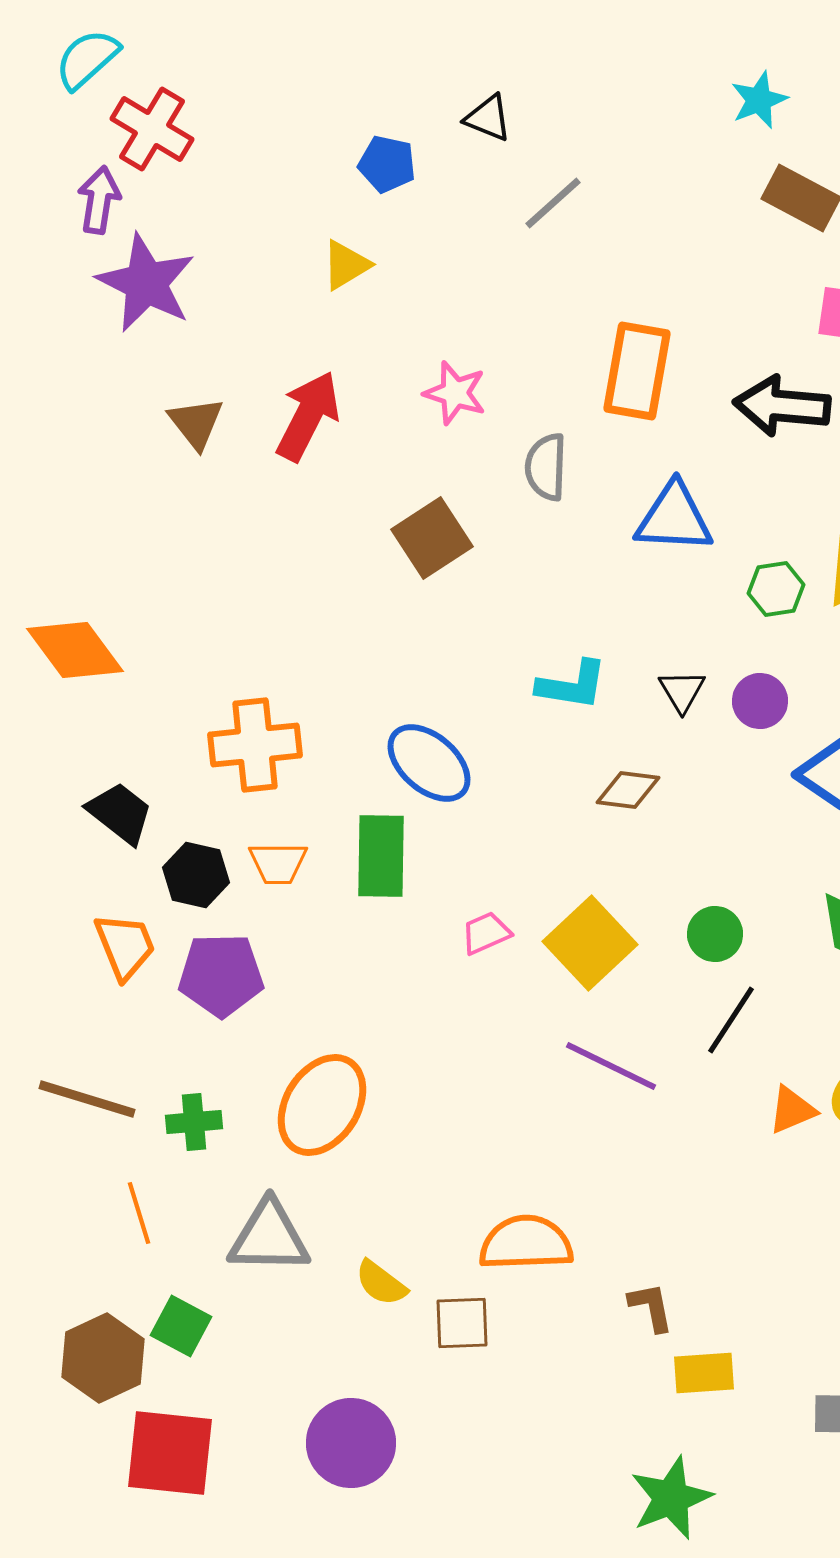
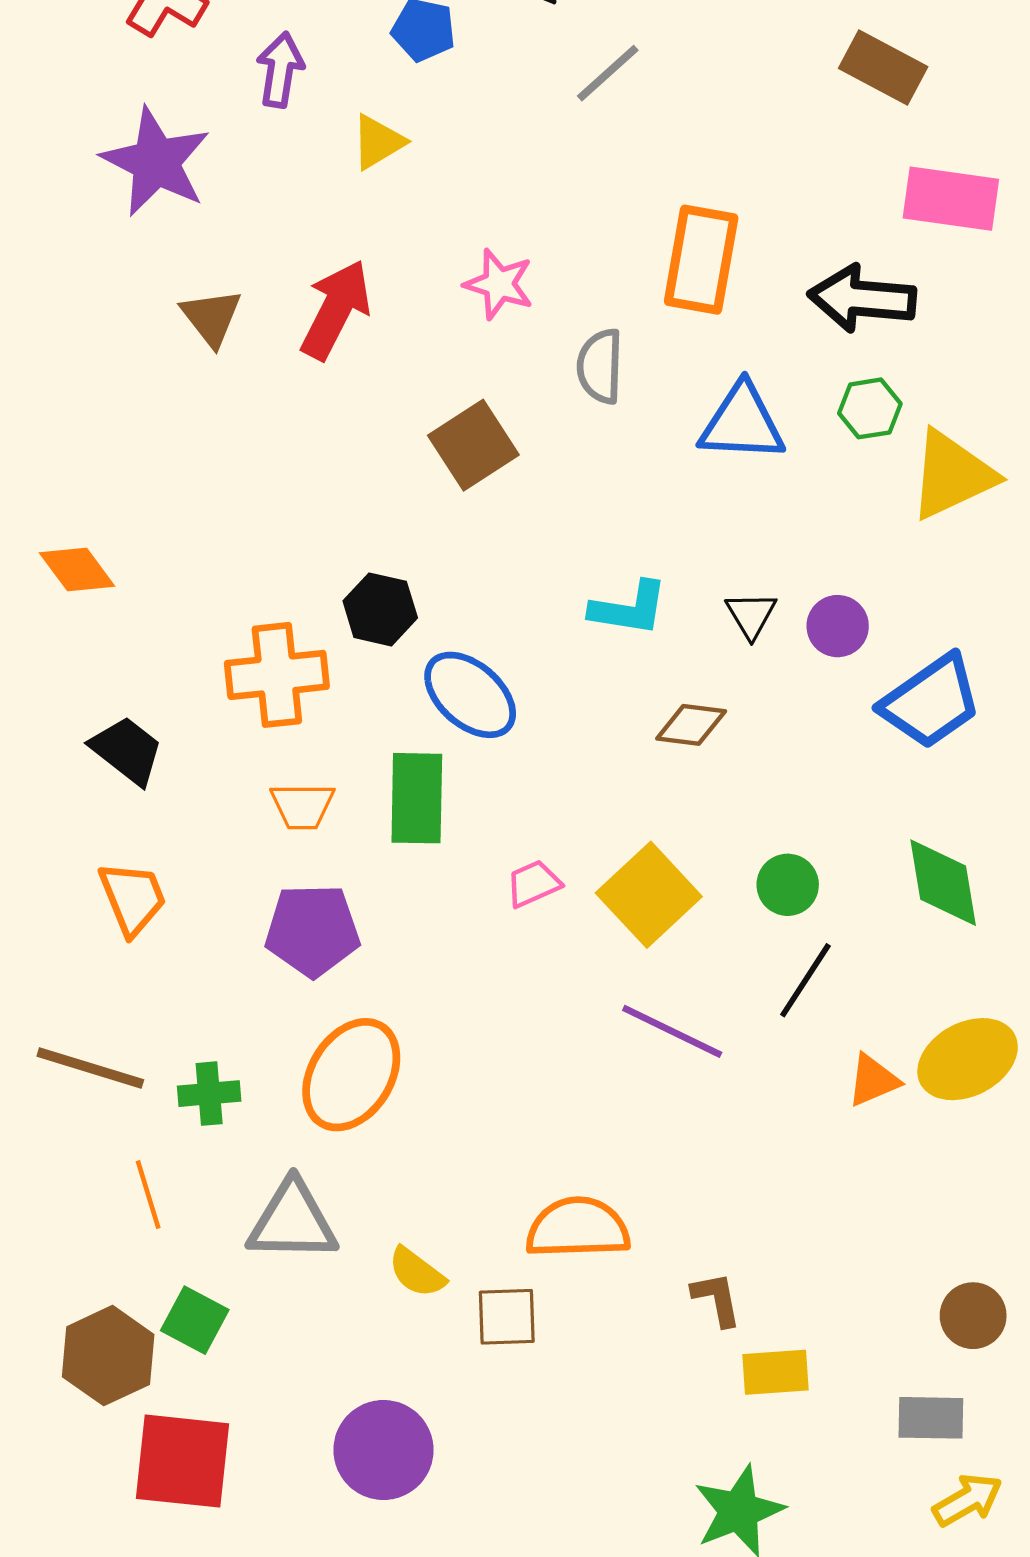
purple arrow: (99, 200) -> (280, 70), moved
green hexagon: (776, 589) -> (870, 408), moved
orange diamond: (75, 650) -> (77, 569), size x0.7
black hexagon: (196, 875) -> (380, 609), moved
purple pentagon: (221, 975) -> (312, 930), moved

